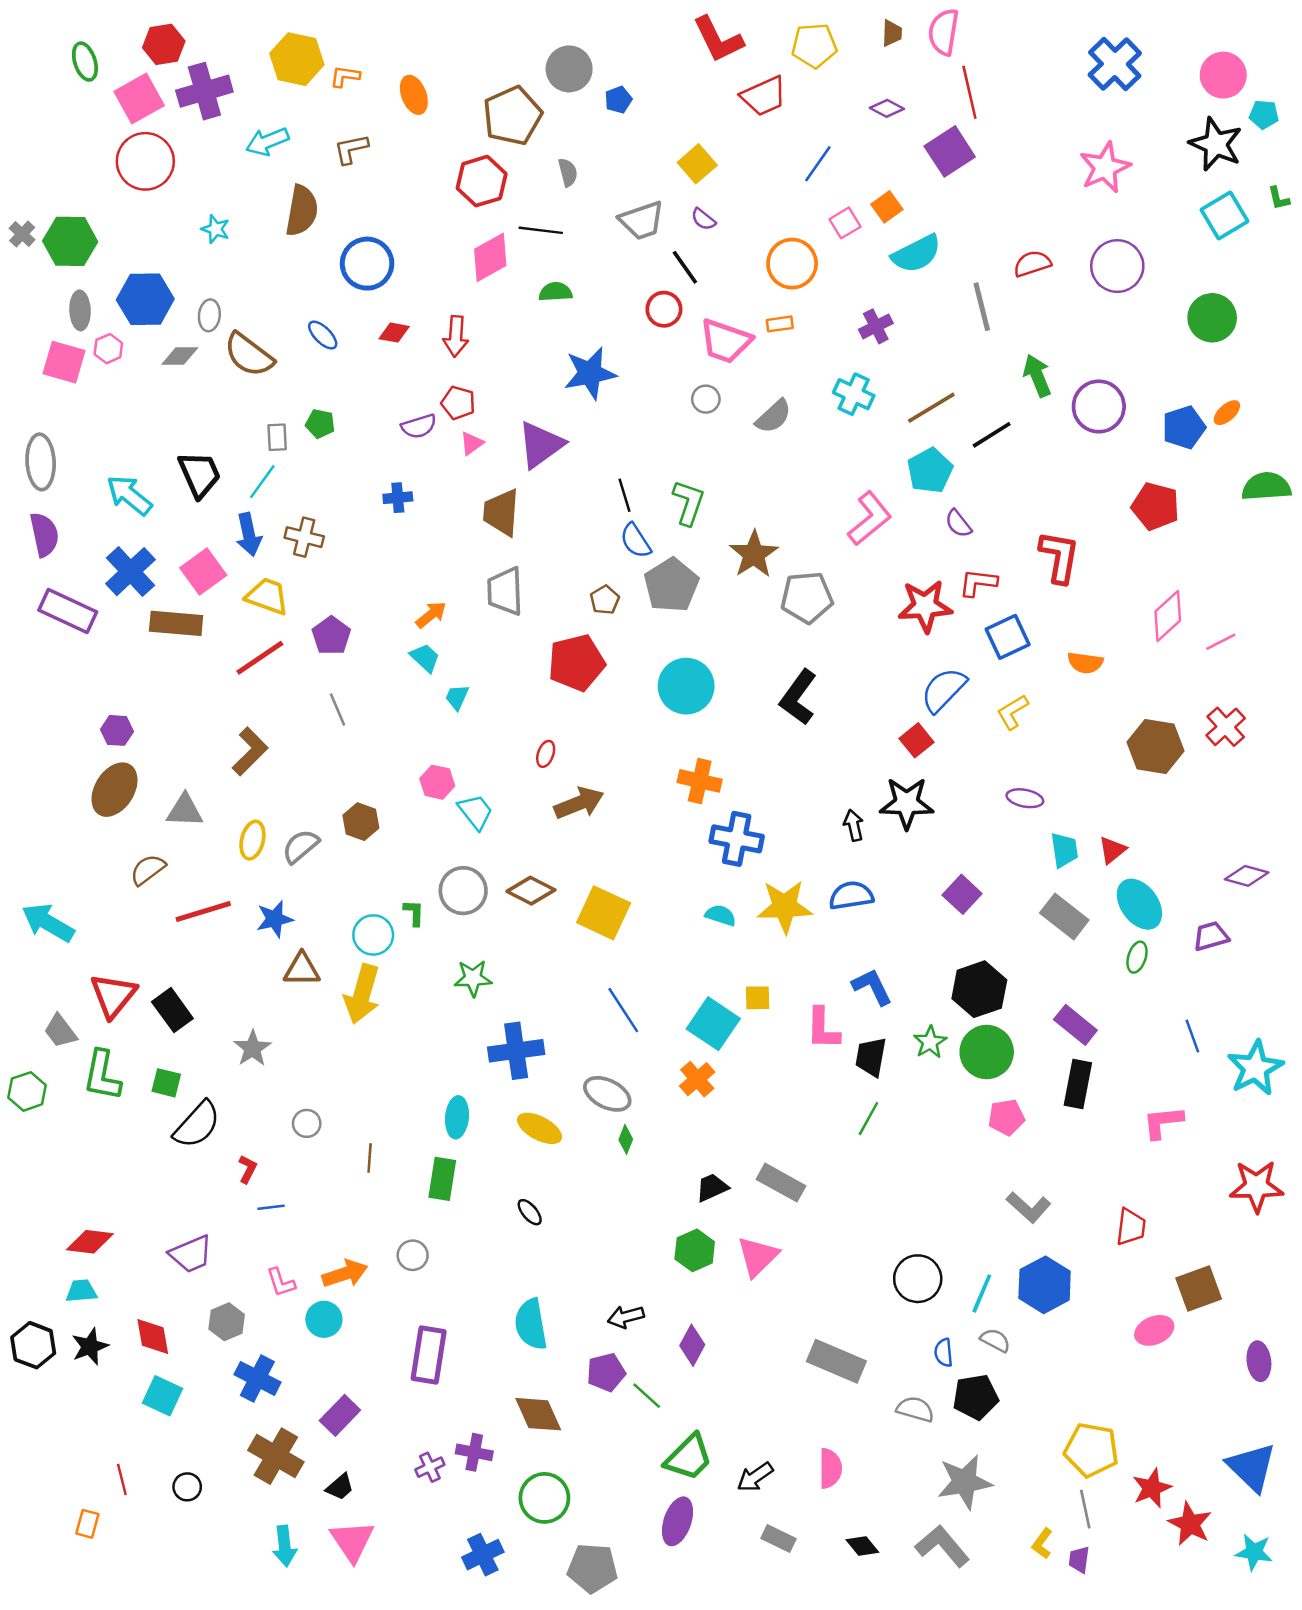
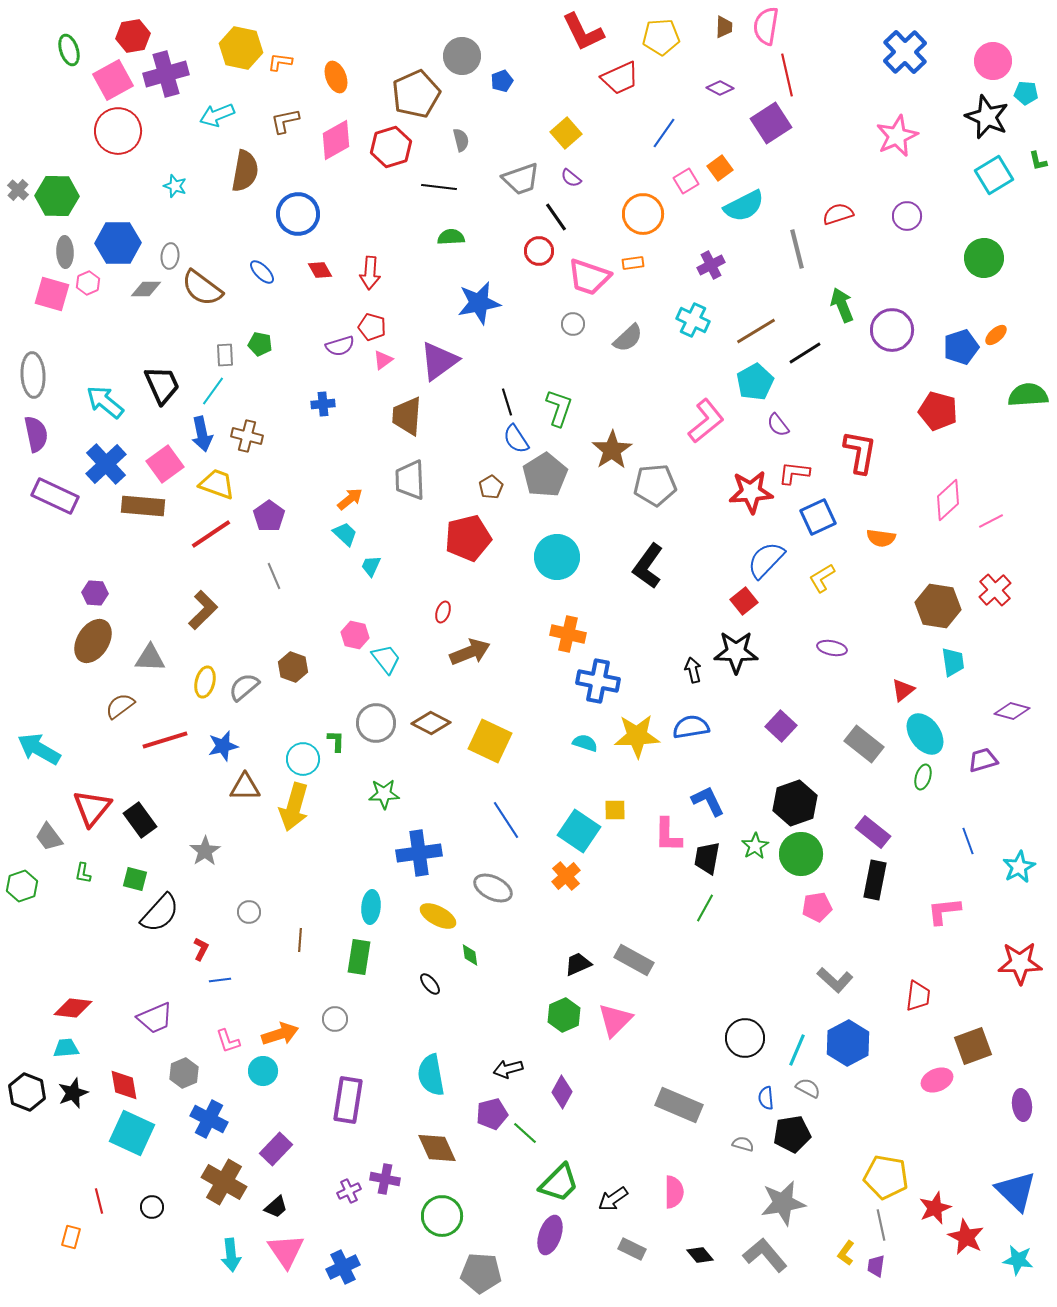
pink diamond: (490, 257) -> (336, 140), moved
purple circle: (1117, 266) -> (907, 216), size x0.7
red diamond: (394, 333) -> (320, 270), turned 50
cyan trapezoid: (1064, 850) -> (953, 662), moved
cyan star: (1255, 1068) -> (1019, 867), size x0.7
green L-shape: (102, 1075) -> (83, 873), size x0.5
green diamond: (626, 1139) -> (470, 955), moved, turned -30
cyan square: (163, 1396) -> (132, 1133), size x1.4
gray semicircle: (915, 1409) -> (743, 1144), size x0.7
blue cross: (483, 1555) -> (343, 1267), moved

